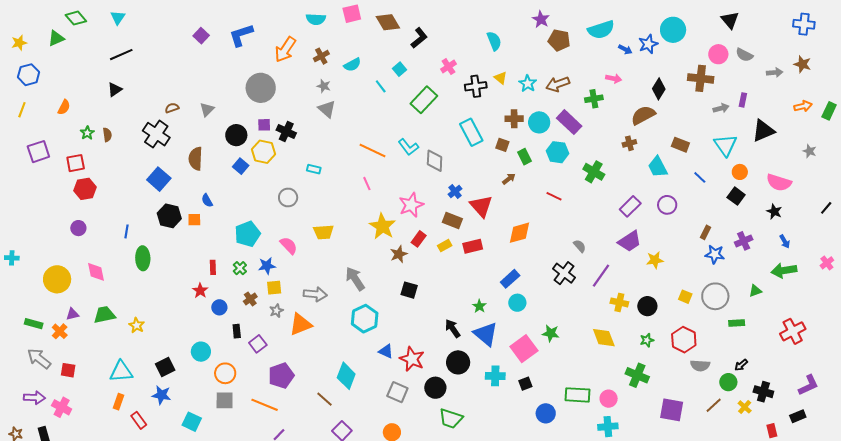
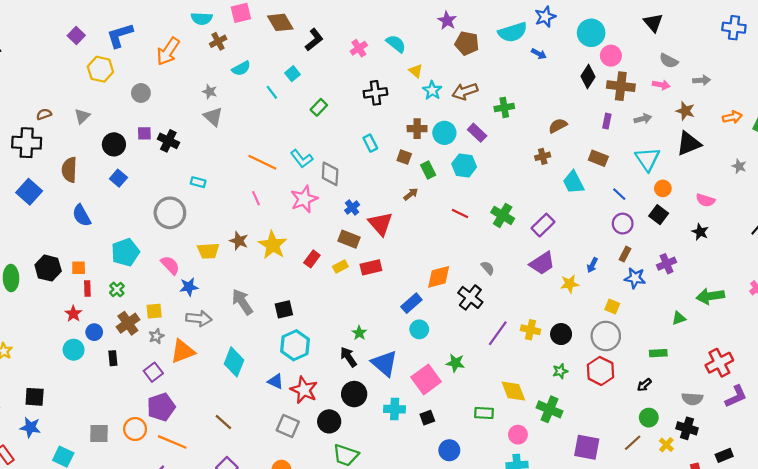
cyan semicircle: (494, 41) -> (396, 44), turned -30
blue star: (648, 44) -> (545, 17), moved
pink circle: (718, 54) -> (611, 56), moved
brown cross: (321, 56) -> (218, 41), moved
brown star: (802, 64) -> (685, 111), moved
pink cross: (448, 67) -> (359, 48), moved
yellow triangle: (501, 78) -> (416, 71), moved
pink arrow: (614, 79) -> (661, 85), moved
gray circle: (261, 88) -> (141, 93), size x0.6
black diamond: (659, 89) -> (588, 76), moved
green rectangle: (424, 100) -> (319, 107), size x0.6
purple rectangle: (743, 100) -> (607, 121), moved
brown semicircle: (643, 115) -> (558, 126), size x0.7
purple rectangle: (569, 122) -> (477, 133), size x0.7
cyan rectangle: (471, 132) -> (370, 143), size x0.6
black cross: (156, 134) -> (27, 143), turned -32
yellow hexagon: (263, 152) -> (100, 69), moved
green cross: (594, 172) -> (503, 215), moved
pink semicircle: (779, 182) -> (705, 200), size x0.7
gray circle: (288, 197) -> (170, 213), size x1.5
blue semicircle: (207, 200) -> (82, 215), size x1.5
pink star: (411, 205) -> (304, 199), moved
purple circle: (667, 205) -> (623, 224), moved
black hexagon: (169, 216) -> (48, 268), moved
orange square: (194, 220) -> (79, 268), moved
orange diamond: (519, 233) -> (439, 277), moved
blue arrow: (785, 241) -> (592, 265), moved, turned 56
brown star: (399, 254) -> (239, 241), moved, turned -30
blue star: (267, 266) -> (189, 287), moved
purple line: (601, 276) -> (498, 333), moved
black square: (409, 290) -> (284, 309), moved, turned -30
gray circle: (715, 296) -> (606, 336), moved
yellow square: (685, 297) -> (612, 307), moved
brown cross: (250, 299) -> (128, 323), size x1.5
green star: (479, 306) -> (359, 333), moved
cyan hexagon: (365, 319) -> (295, 345), moved
yellow diamond: (604, 338) -> (513, 391), moved
purple square: (258, 344) -> (153, 372), moved
cyan circle: (201, 352) -> (74, 350), moved
gray semicircle: (700, 365) -> (692, 399), moved
black arrow: (741, 365) -> (644, 385), moved
black square: (165, 367) -> (35, 397), turned 30
orange circle: (225, 373) -> (135, 429), moved
cyan diamond: (346, 376) -> (234, 362), moved
purple L-shape: (808, 385) -> (736, 396), moved
green rectangle: (577, 395) -> (484, 413), moved, size x0.7
brown line: (325, 399) -> (223, 422), moved
orange line: (265, 405) -> (172, 442), moved

